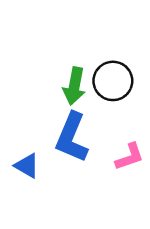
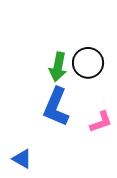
blue triangle: (27, 166) -> (22, 159), moved

